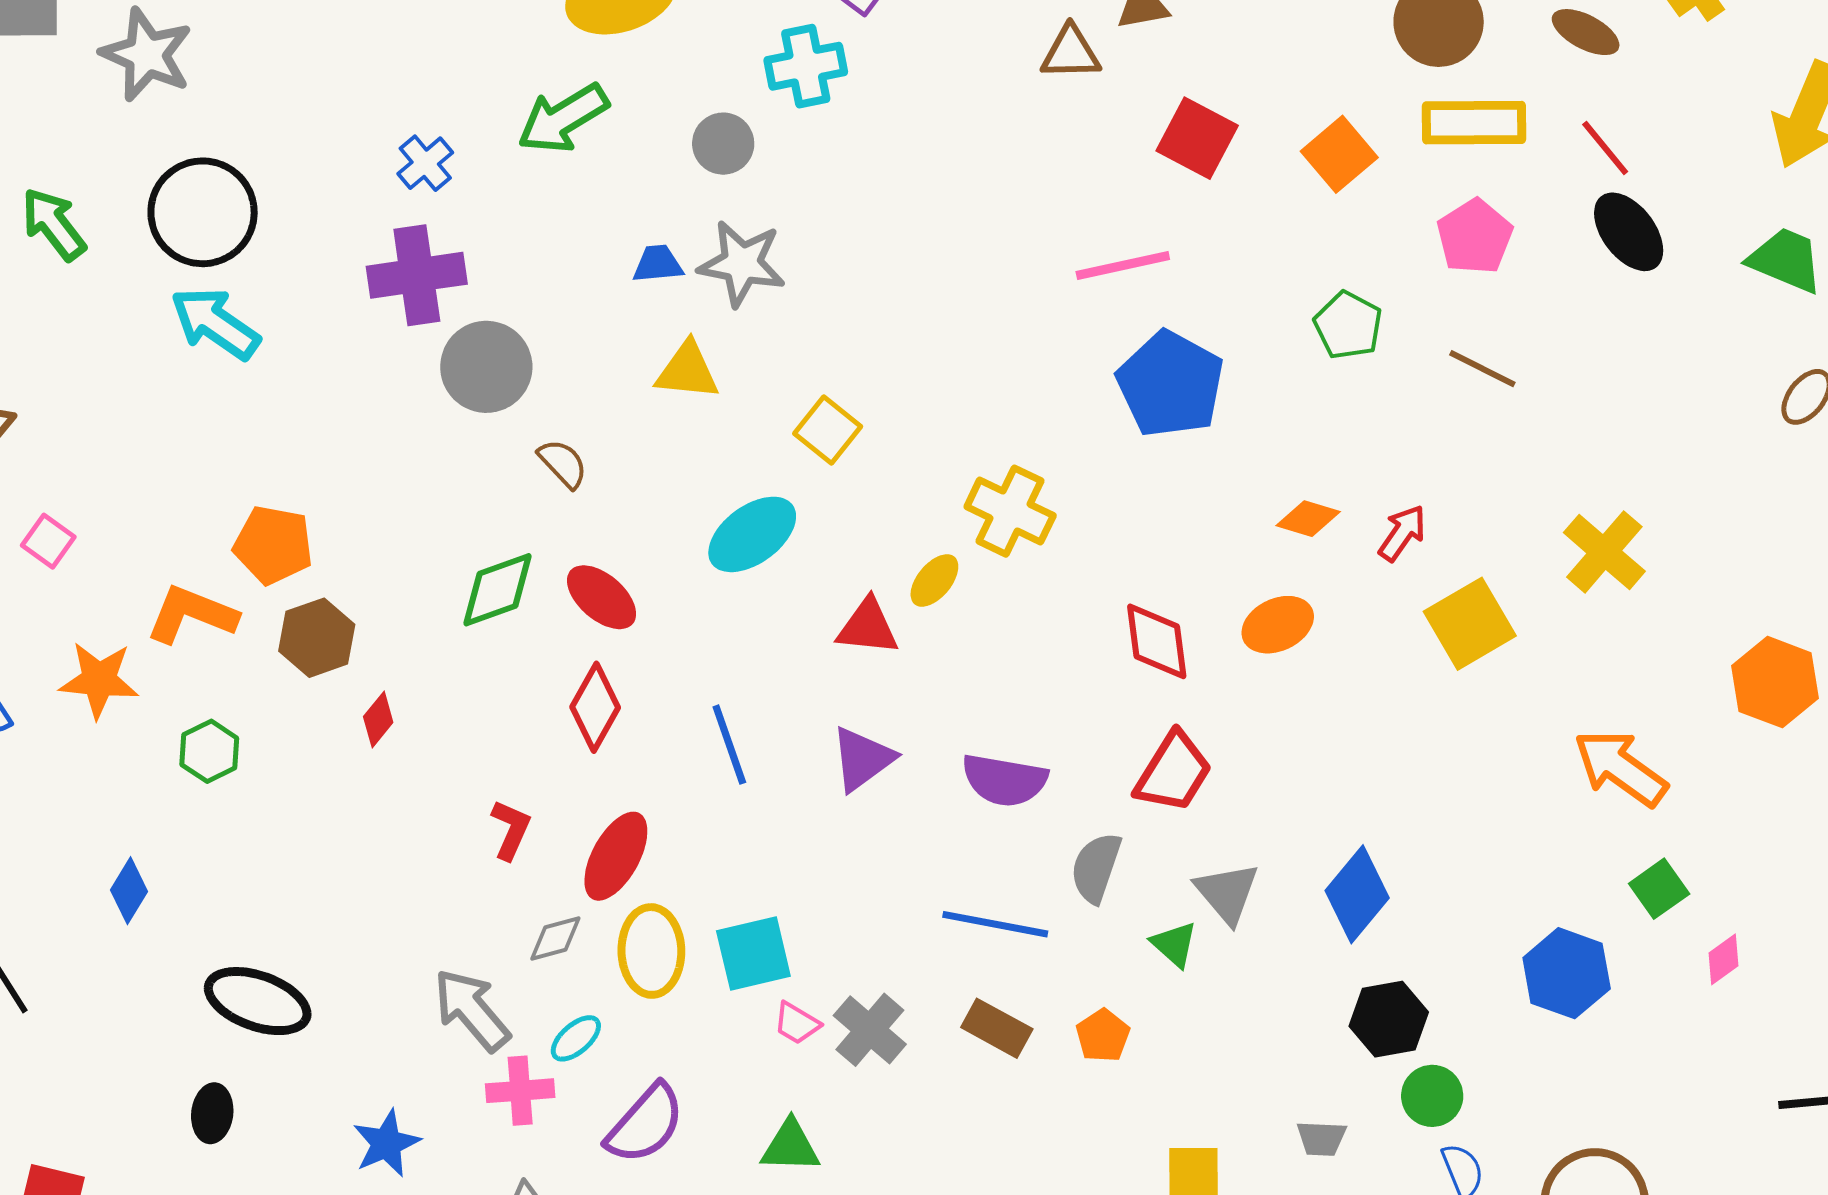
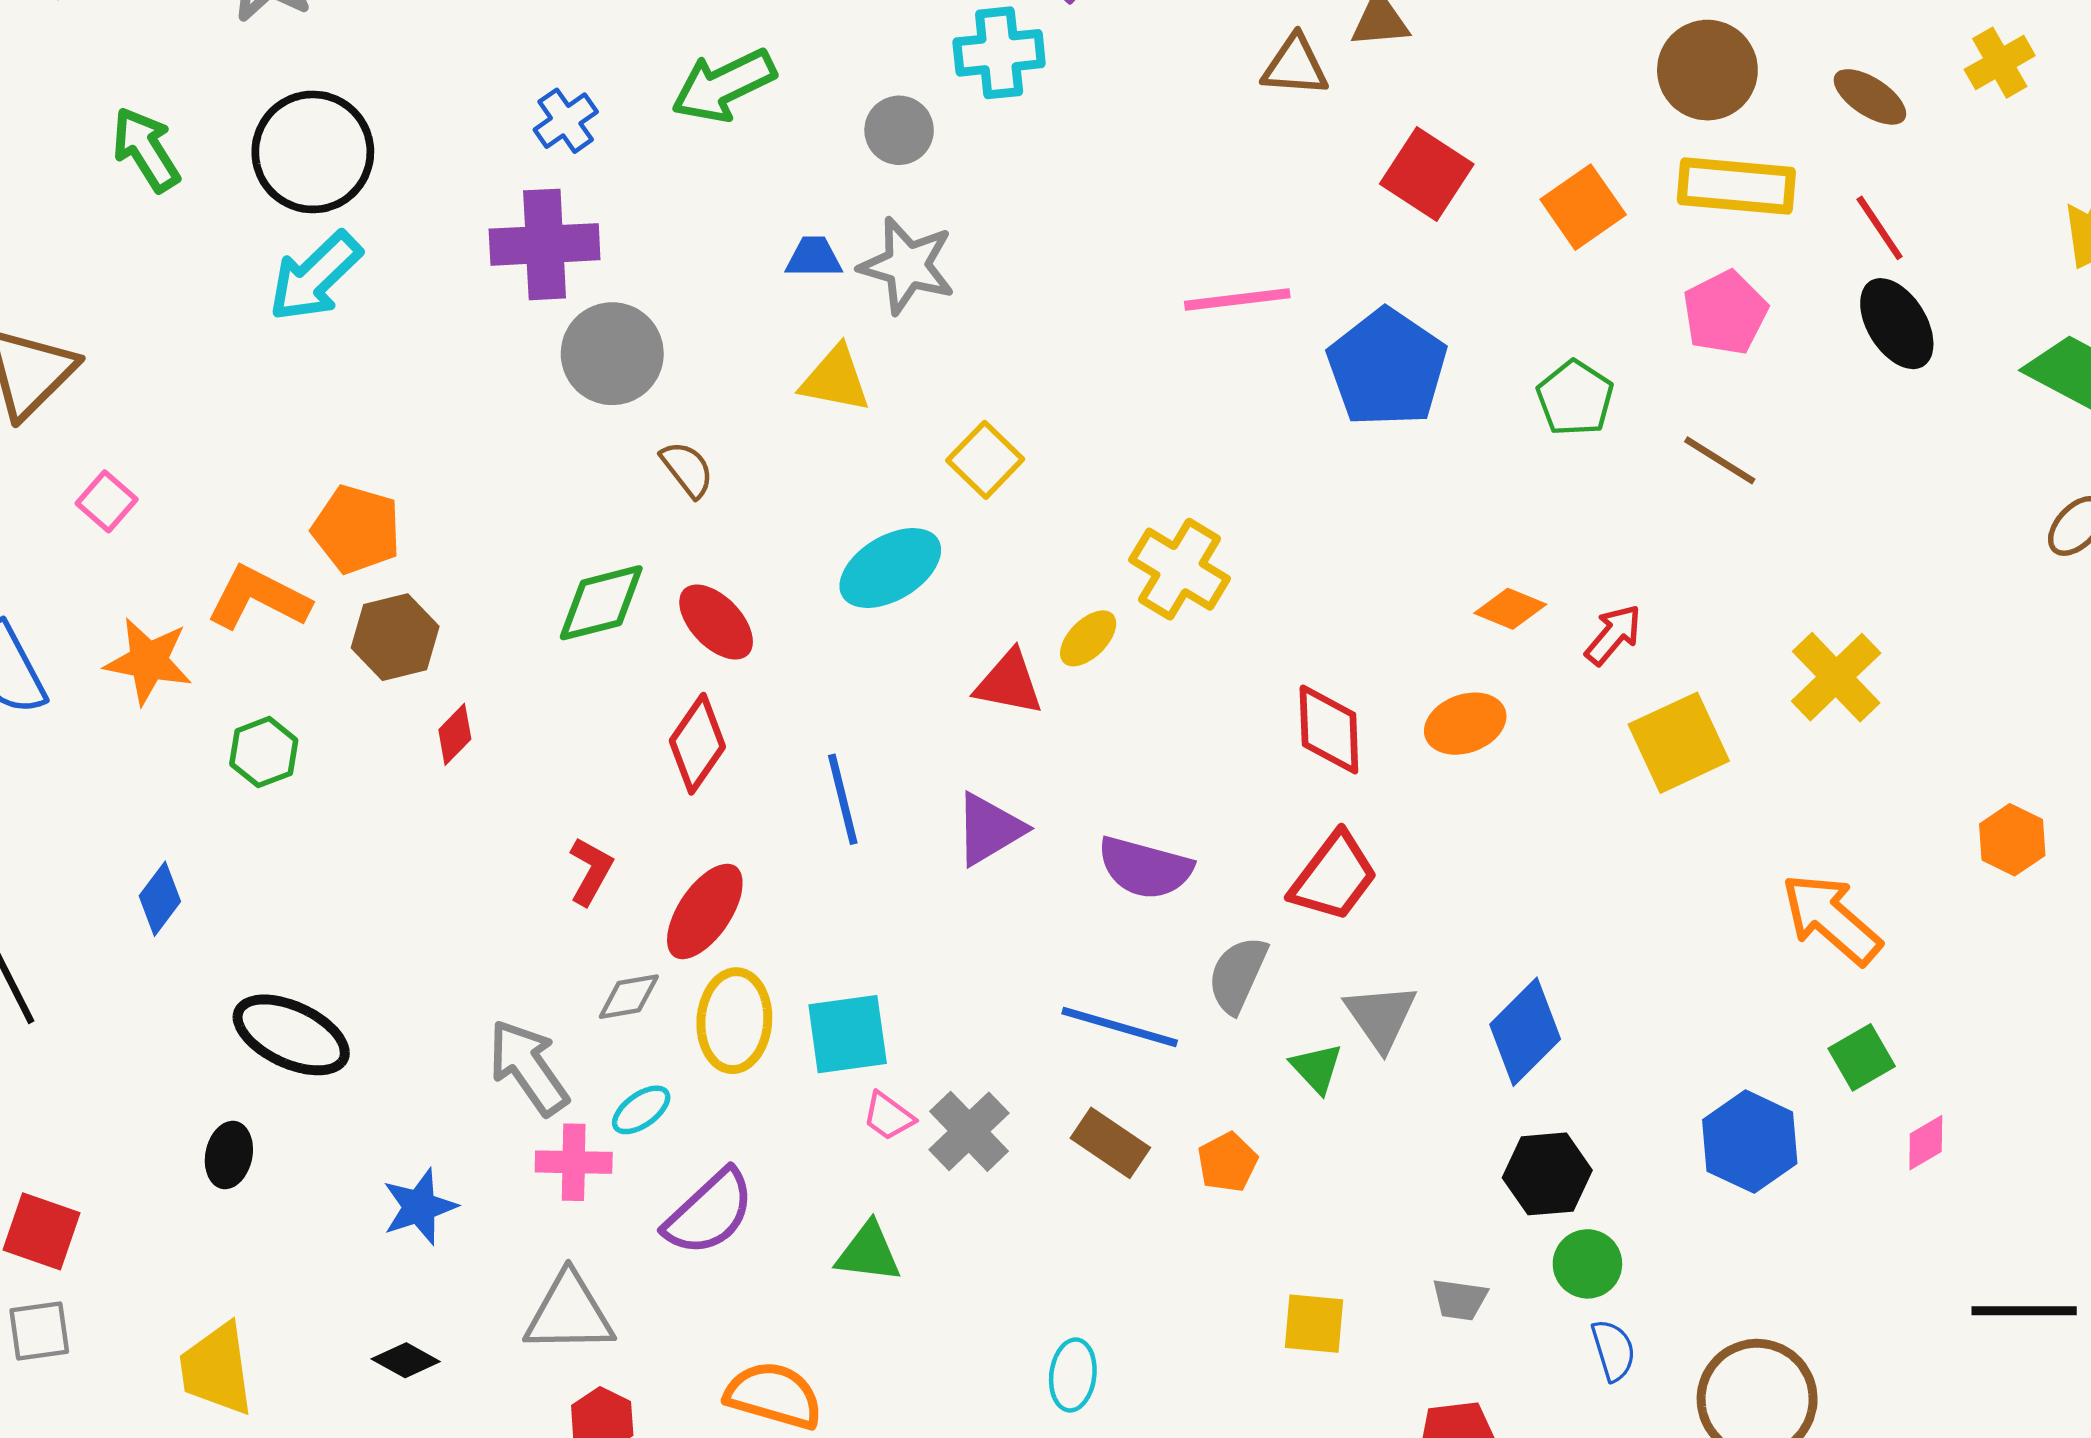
pink line: (1123, 265) -> (1237, 300), moved
cyan arrow: (215, 323) -> (315, 277), turned -84
blue pentagon: (1170, 384) -> (1387, 368), moved
orange hexagon: (1775, 682) -> (2012, 840), size x0.7

